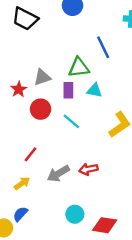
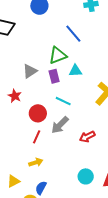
red star: (19, 89) -> (15, 96), moved
red circle: (41, 109) -> (38, 113), moved
gray arrow: (58, 174) -> (60, 125), moved
yellow arrow: (22, 183) -> (36, 162), turned 32

